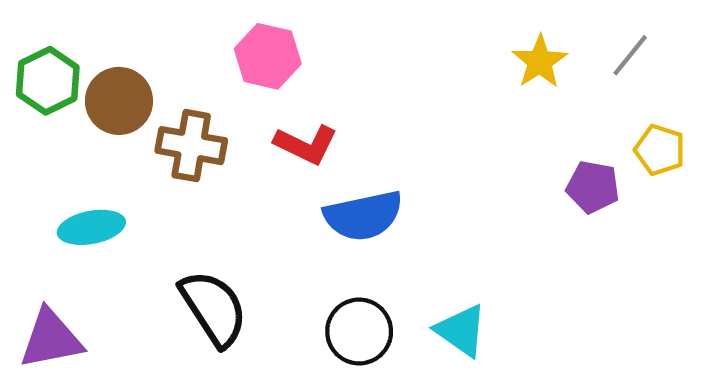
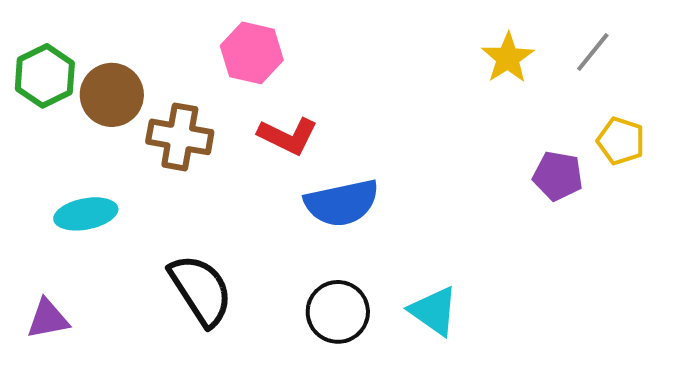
purple triangle: (51, 339) -> (48, 319), size x0.7

